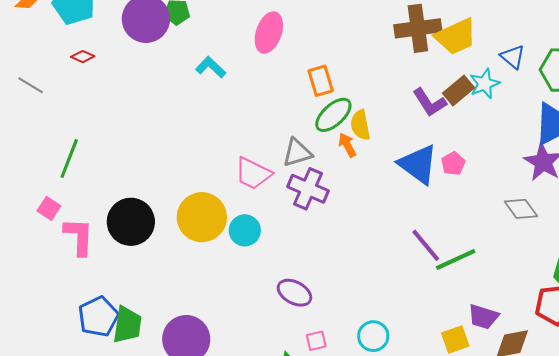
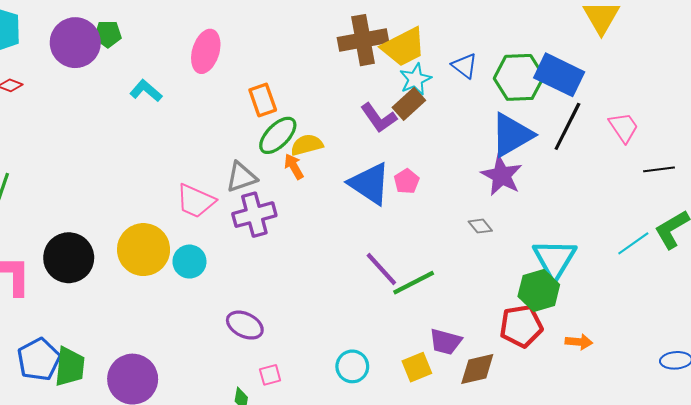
cyan star: (485, 84) -> (415, 79), moved
yellow semicircle: (360, 125) -> (307, 145), turned 88
purple cross: (308, 189) -> (254, 215), turned -36
gray diamond: (521, 209) -> (480, 226), size x0.7
cyan circle: (373, 336) -> (352, 366), moved

